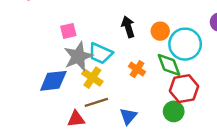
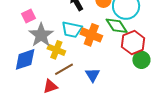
cyan trapezoid: (100, 53) -> (72, 29), moved
orange cross: (137, 69) -> (91, 35), size x1.5
green circle: (174, 111) -> (141, 60), moved

